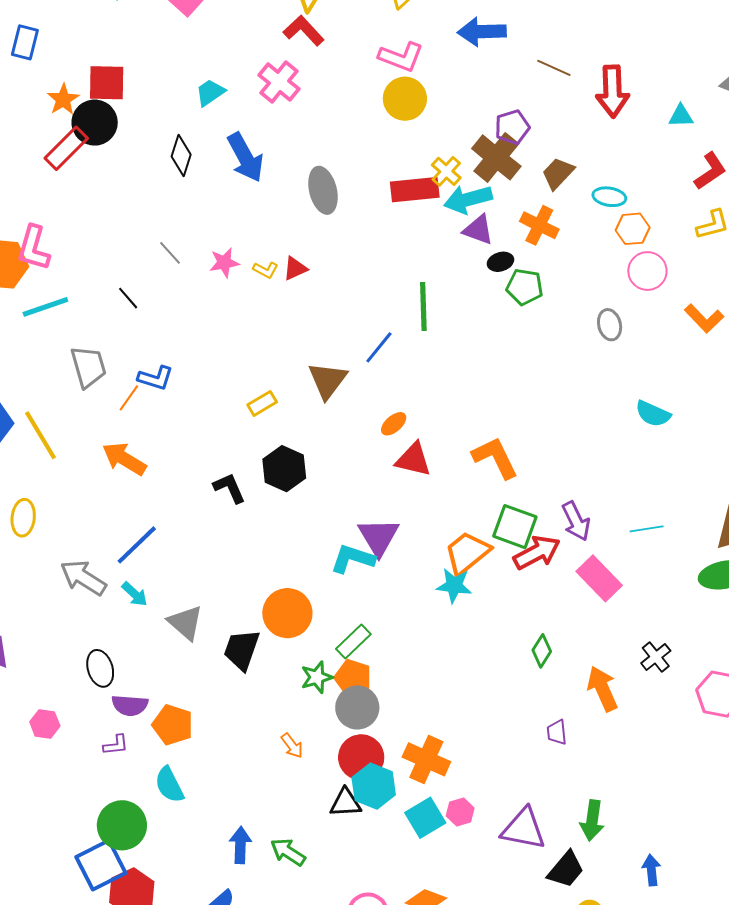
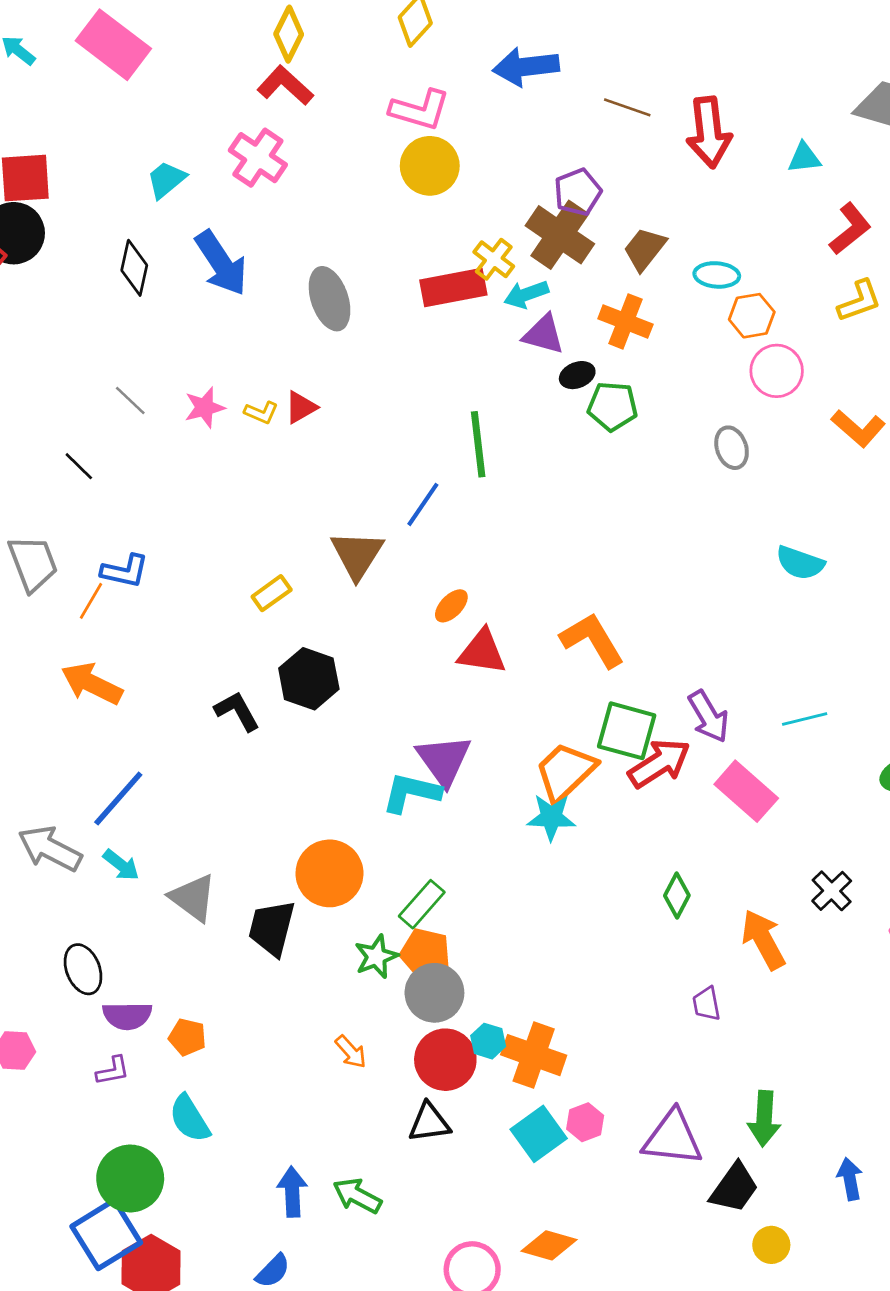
cyan arrow: (468, 199) -> (526, 294), size x0.7
orange pentagon: (173, 725) -> (187, 1037), size x0.7
cyan hexagon: (374, 786) -> (488, 1041), moved, size x0.6

